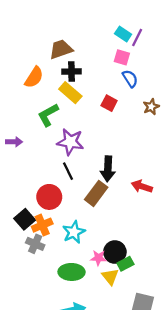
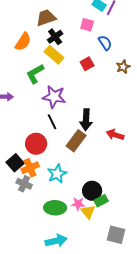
pink square: (122, 57) -> (87, 25), moved
black cross: (72, 72) -> (55, 37), turned -35
red square: (109, 103) -> (87, 64), turned 32
pink star: (98, 258) -> (78, 204), moved

